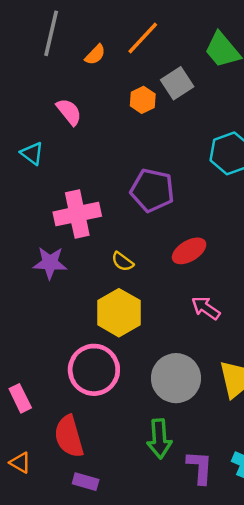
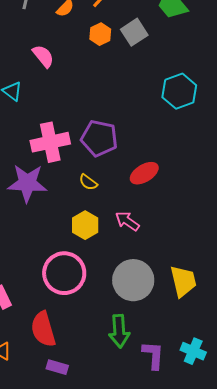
orange hexagon: (143, 100) -> (100, 34), moved
purple pentagon: (152, 190) -> (99, 138), moved
purple star: (50, 263) -> (27, 183), size x1.4
pink arrow: (206, 308) -> (127, 221), moved
yellow hexagon: (119, 313) -> (85, 225), size x0.7

